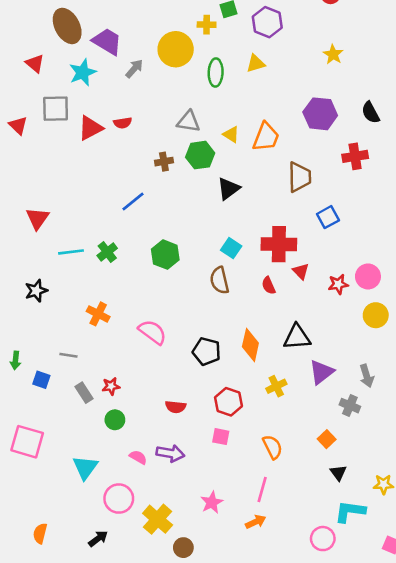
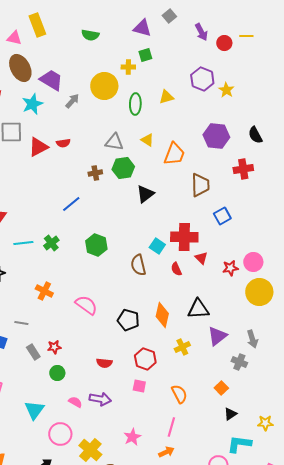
purple hexagon: (267, 22) -> (202, 79), moved
yellow triangle: (231, 134) -> (147, 140), moved
cyan square: (231, 248) -> (157, 246), moved
yellow circle: (376, 315) -> (259, 292), size x1.4
black triangle: (338, 473) -> (230, 414), turned 32

